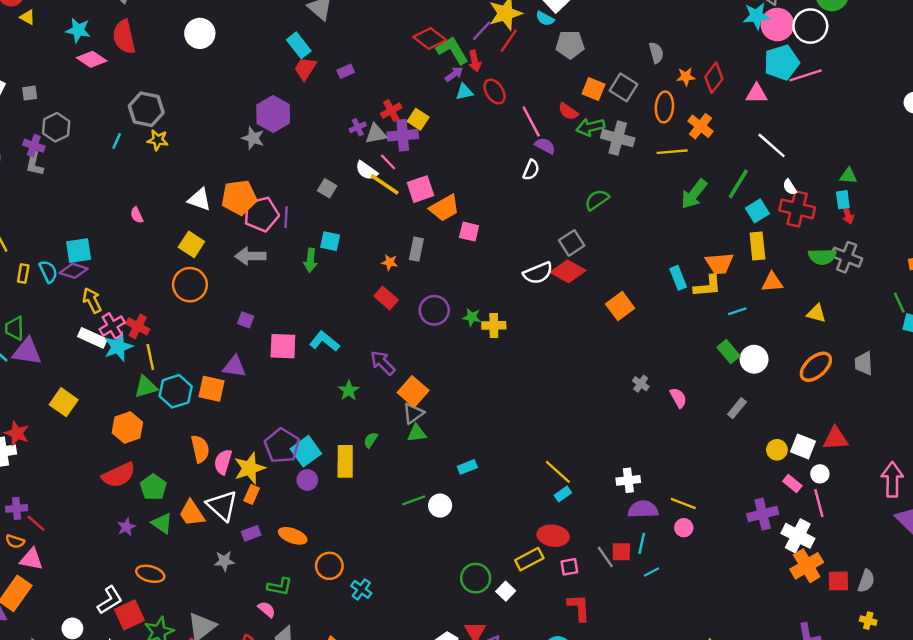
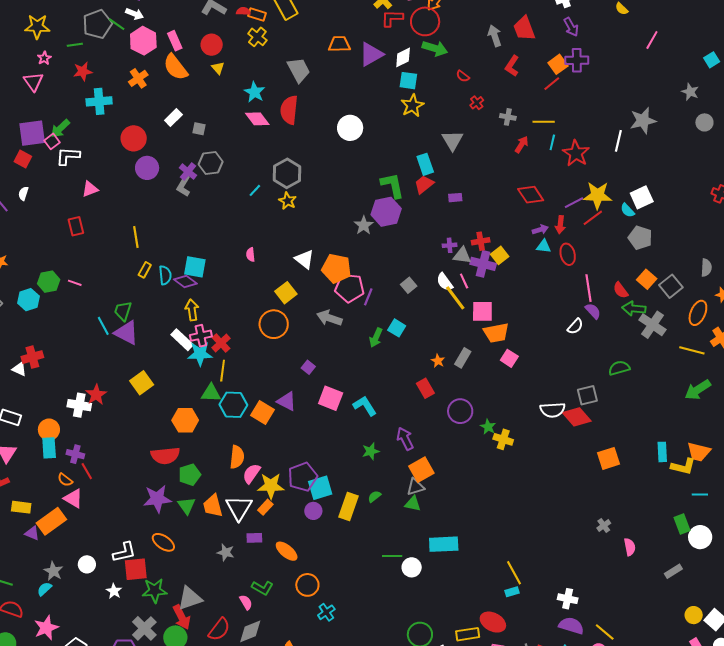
green L-shape: (452, 50) -> (392, 185), moved
cyan rectangle: (467, 467) -> (444, 544), size x1.8
purple star: (126, 527) -> (157, 499), size x1.8

